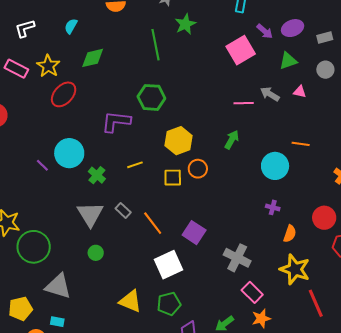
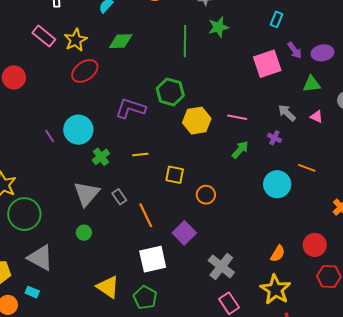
pink line: (244, 103) -> (237, 117), moved
yellow hexagon: (179, 141) -> (197, 121), moved
orange circle: (198, 169) -> (206, 195), moved
purple cross: (273, 207) -> (274, 138), moved
green pentagon: (169, 304) -> (145, 298), turned 30

